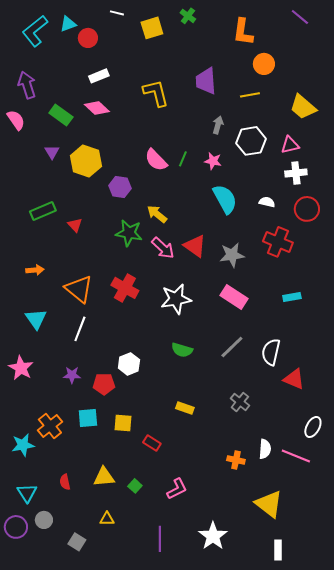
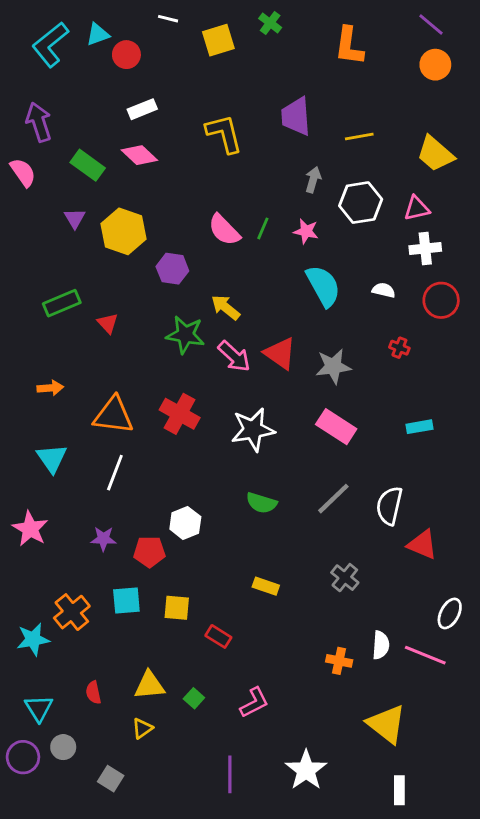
orange circle: (264, 64) -> (435, 65), moved
red cross: (278, 242) -> (399, 348), size x0.5
orange triangle: (79, 289) -> (113, 415), turned -32
yellow triangle: (107, 519) -> (142, 728), moved, turned -35

